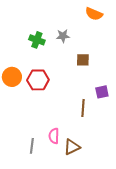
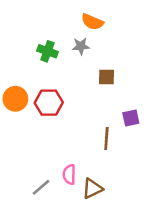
orange semicircle: (94, 14) -> (92, 22), moved
gray line: (32, 146) -> (41, 187), turned 42

